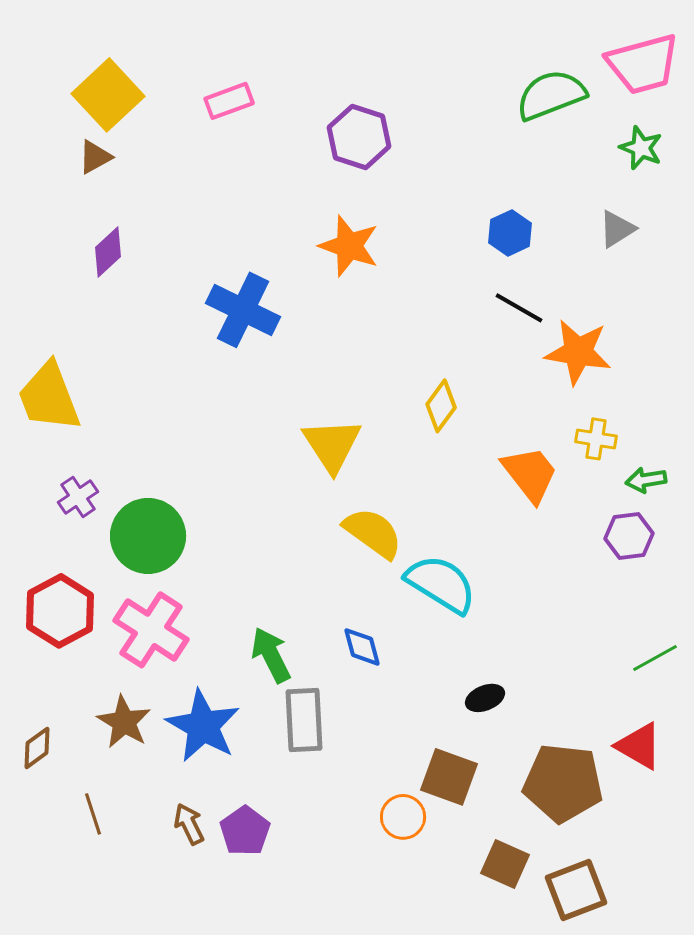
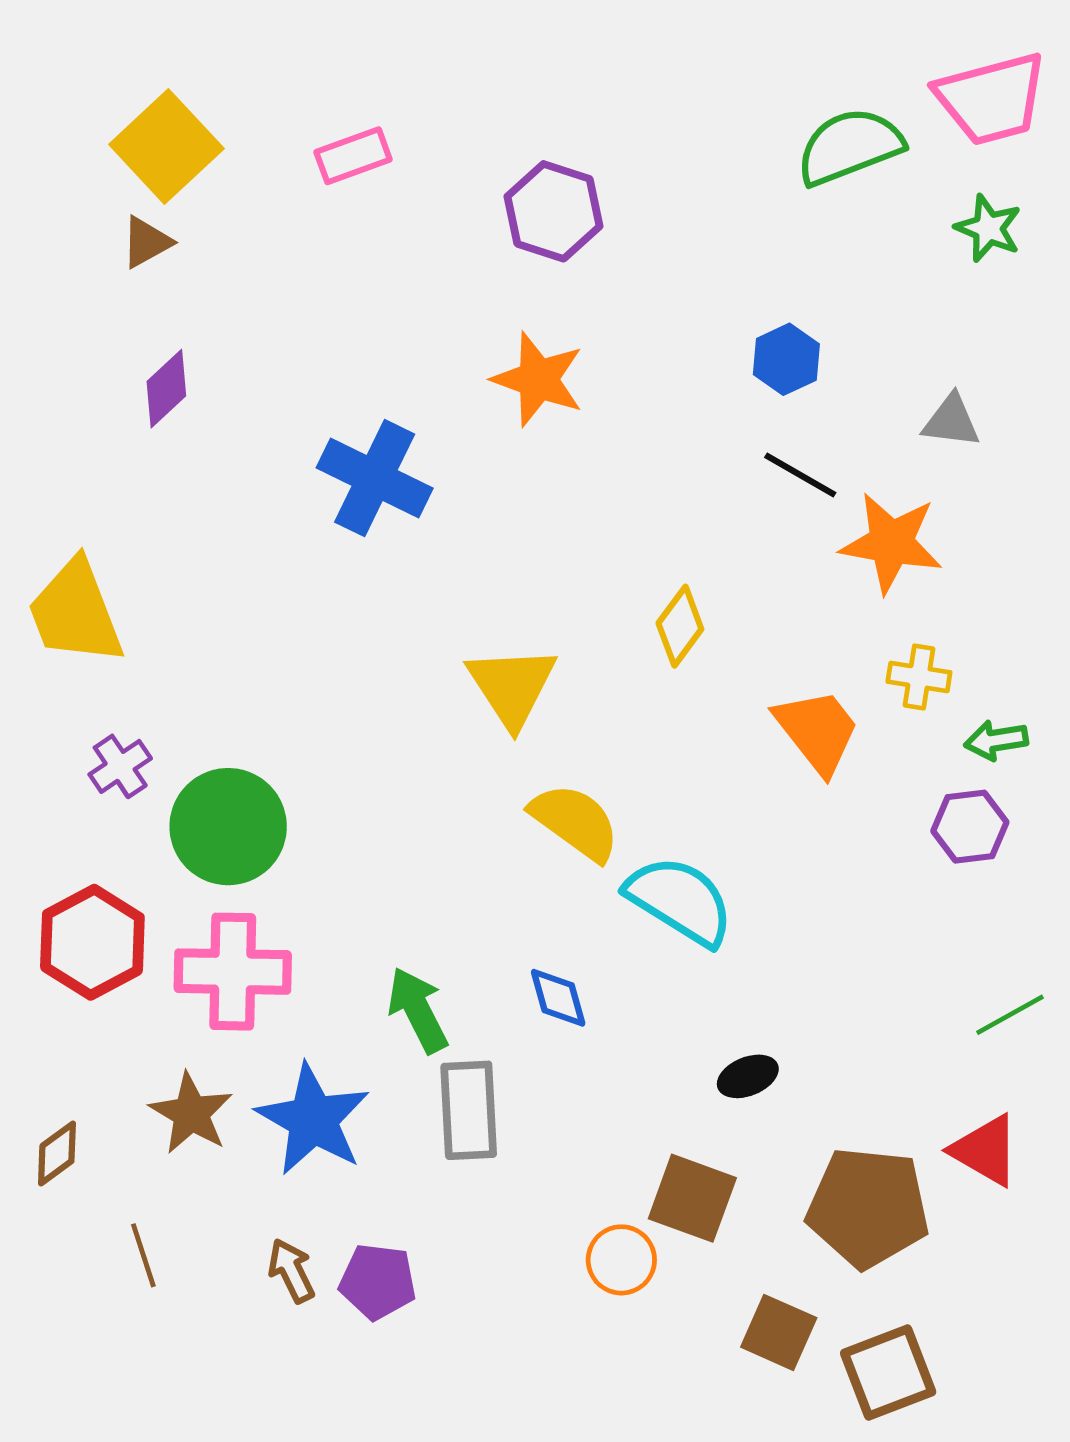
gray triangle: (617, 229) -> (951, 421), moved, turned 39
pink cross: (151, 630) -> (233, 972), turned -32
purple pentagon: (245, 831) -> (378, 1281), turned -30

